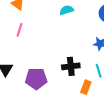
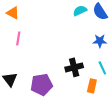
cyan semicircle: (67, 10) -> (80, 11), moved

